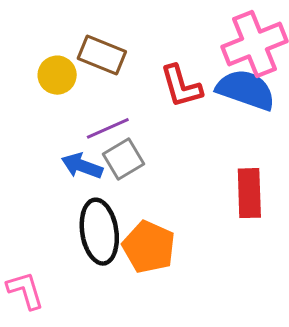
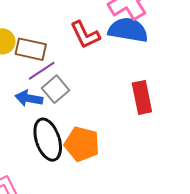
brown rectangle: (102, 55) -> (31, 49), moved

